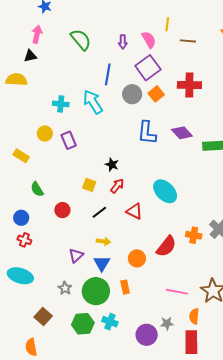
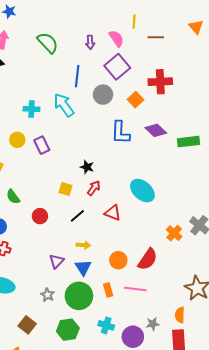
orange square: (156, 94) -> (136, 100), moved
orange cross: (194, 235) -> (174, 233), turned 35
red semicircle: (166, 246) -> (148, 259), moved
pink line: (177, 292) -> (135, 289), moved
cyan cross: (110, 322) -> (106, 325), moved

